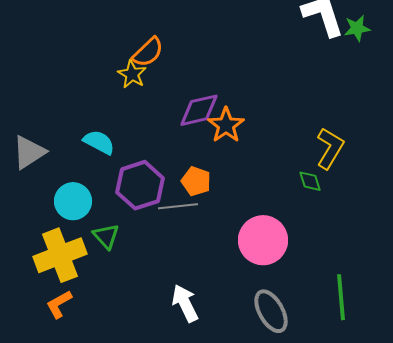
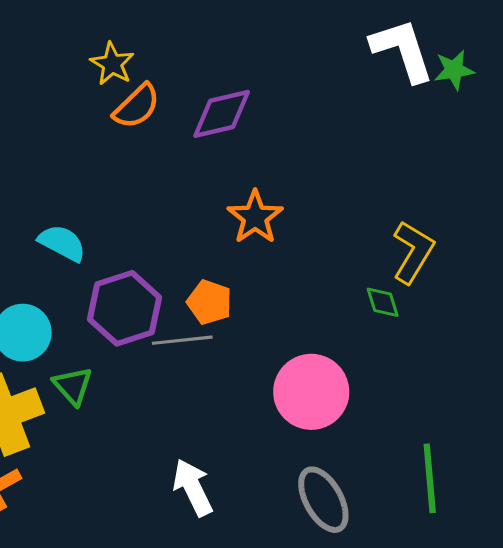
yellow star: (132, 74) -> (112, 64), moved
purple diamond: (199, 110) -> (222, 114), moved

